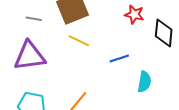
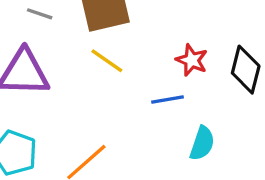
red star: (134, 14) -> (192, 60), moved

